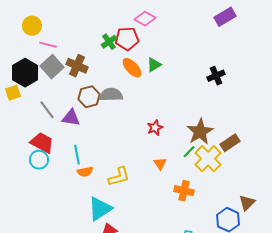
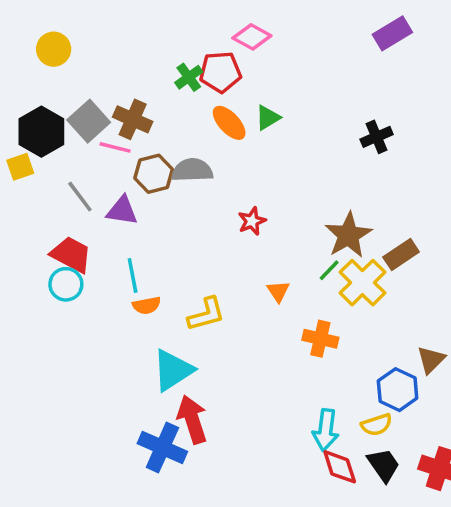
pink line: (48, 45) -> (115, 147), moved
red star: (155, 128) -> (252, 221), moved

